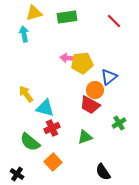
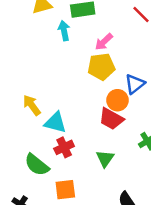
cyan arrow: (24, 34) -> (64, 31), moved
pink arrow: (68, 58) -> (104, 42), moved, turned -49
green triangle: (85, 137) -> (105, 159), turned -35
orange square: (53, 162) -> (65, 190), turned 36

